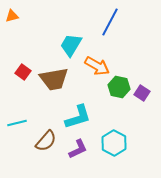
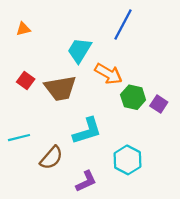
orange triangle: (12, 16) -> (23, 29), moved
purple L-shape: (78, 149) -> (86, 181), moved

